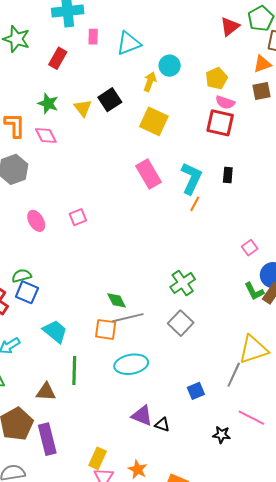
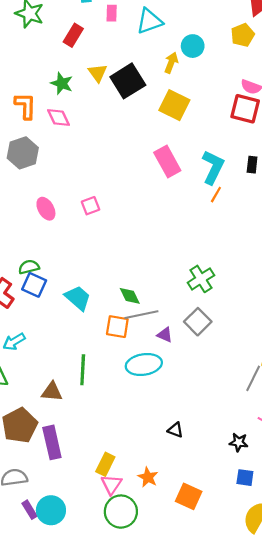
yellow pentagon: (217, 78) -> (243, 35), moved
black square: (110, 100) -> (128, 81), size x1.4
yellow triangle: (83, 108) -> (98, 73), moved
cyan trapezoid: (55, 331) -> (78, 298), moved
blue square: (196, 391) -> (245, 478), moved, turned 30
purple triangle: (142, 416) -> (165, 335), moved, size x0.7

